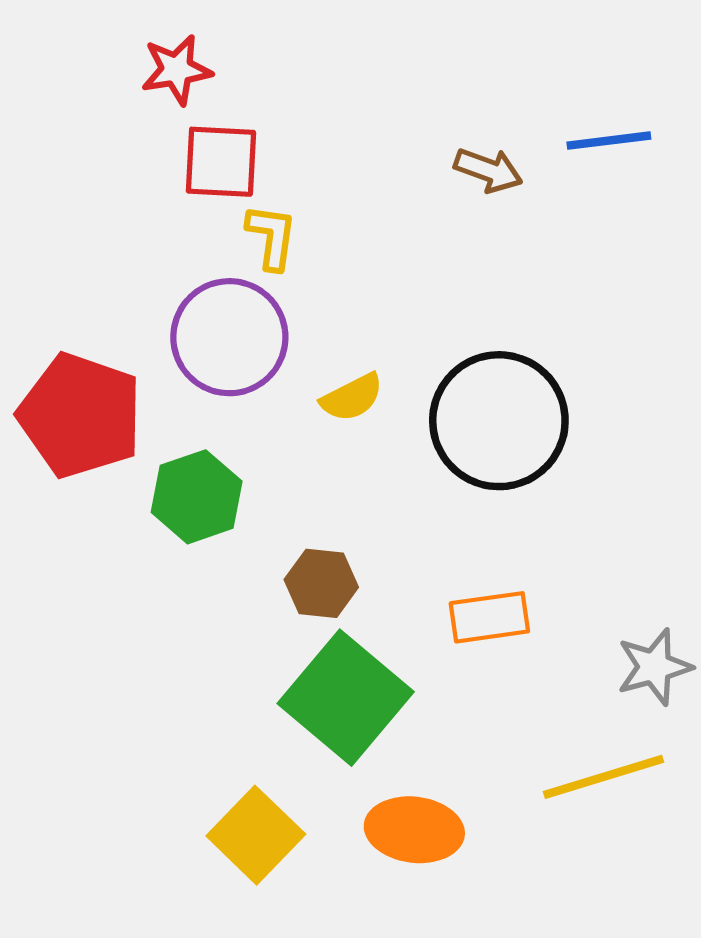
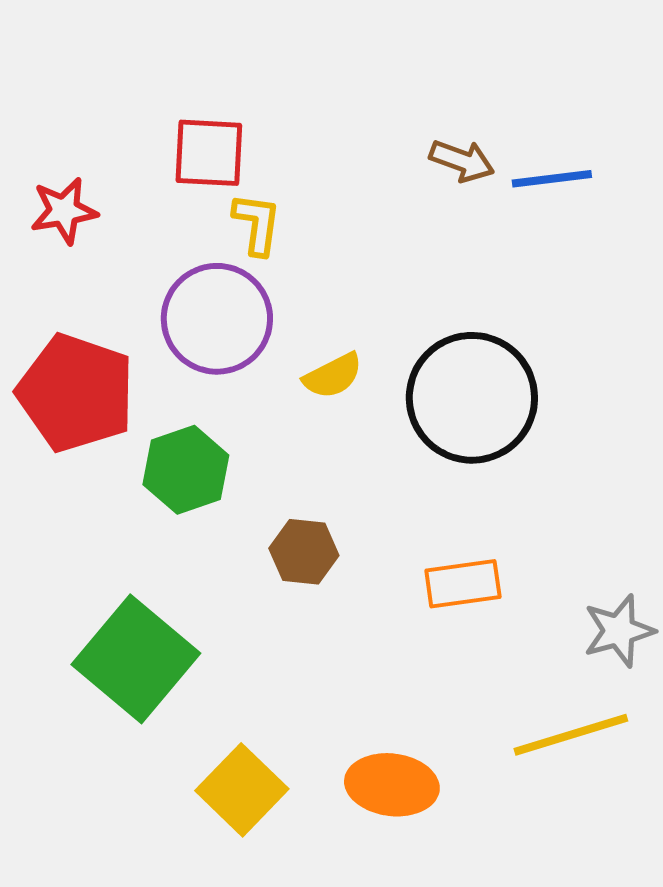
red star: (177, 70) -> (64, 211), moved
blue line: (609, 141) -> (552, 179), moved
green square: (346, 698) -> (136, 659), moved

